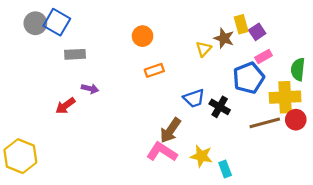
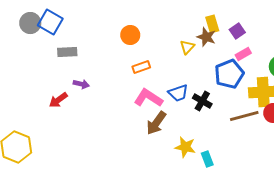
yellow rectangle: (241, 24) -> (212, 24), moved
pink L-shape: (162, 152) -> (148, 98), moved

